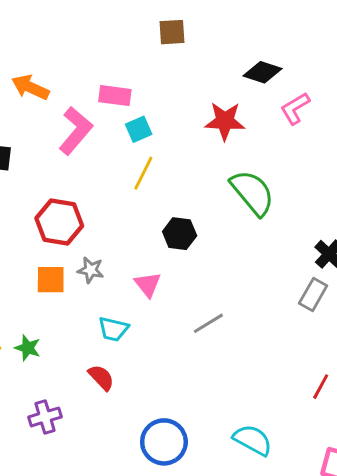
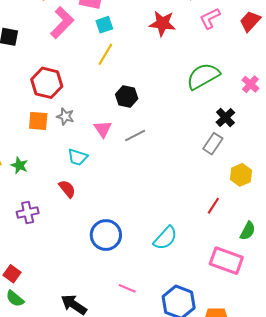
green semicircle: (252, 193) -> (203, 76), moved, turned -84
gray line: (208, 323) -> (135, 135), moved
cyan semicircle: (253, 440) -> (165, 238), turned 100

